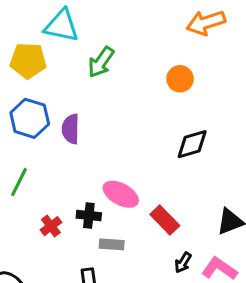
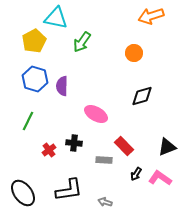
yellow pentagon: (28, 61) -> (34, 41), turned -30
pink ellipse: (121, 194) -> (96, 114), moved
gray rectangle: (112, 244) -> (104, 160), moved

